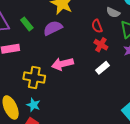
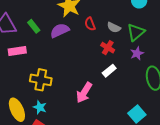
gray semicircle: (113, 12) -> (114, 27), moved
red semicircle: (97, 26) -> (90, 24), moved
pink arrow: (62, 64) -> (84, 93), moved, turned -45

